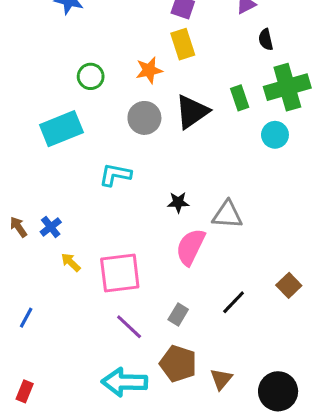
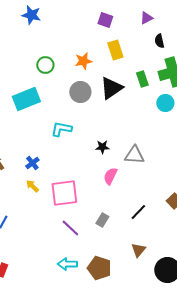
yellow rectangle: (183, 44) -> (115, 50), moved
blue cross: (51, 227) -> (32, 163), moved
pink semicircle: (190, 247) -> (110, 176), size x0.7
brown pentagon: (178, 364) -> (99, 268), moved
brown triangle: (221, 379) -> (138, 250), moved
cyan arrow: (124, 382) -> (67, 264), size x0.7

